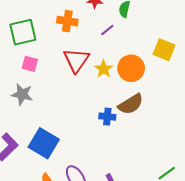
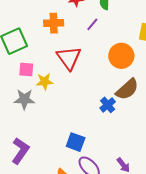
yellow star: (104, 69) -> (45, 81), moved, turned -30
blue cross: (107, 117) -> (108, 105), turned -35
blue square: (44, 143) -> (76, 142), moved, size x0.7

